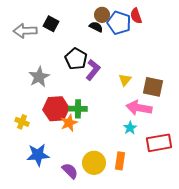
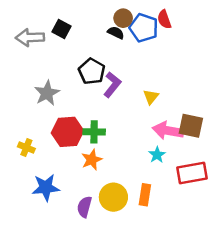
brown square: (153, 87) -> (191, 126), moved
orange star: (69, 123) -> (92, 160), moved
purple semicircle: (70, 171) -> (84, 207), turned -120

